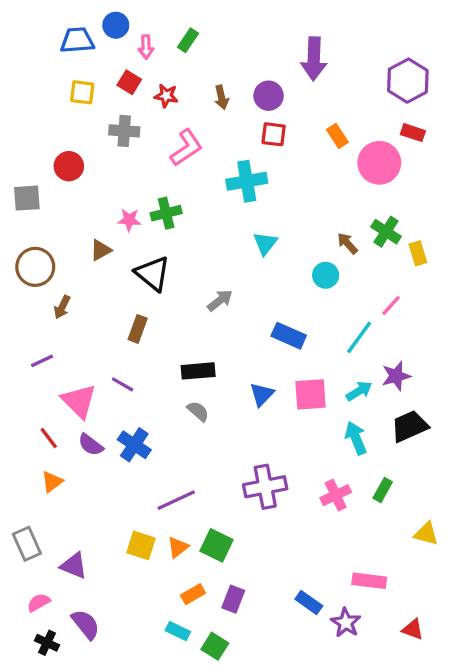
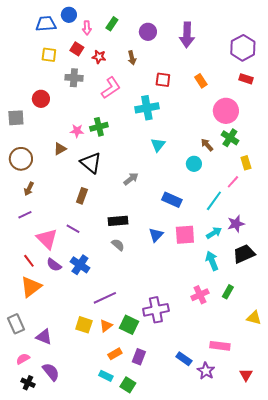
purple circle: (269, 96) -> (148, 32), moved
pink circle: (379, 163) -> (226, 111), moved
yellow rectangle: (418, 253) -> (246, 163), moved
brown arrow: (62, 307) -> (29, 189), moved
orange triangle: (52, 482) -> (31, 287), size x1.6
purple cross: (265, 487) -> (156, 310), moved
red triangle: (413, 629) -> (246, 375), turned 40

